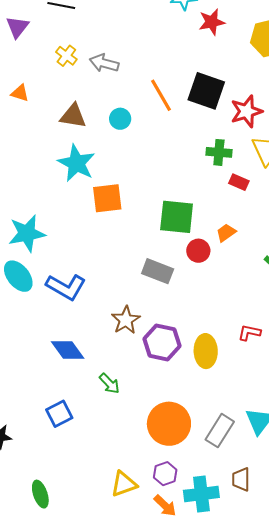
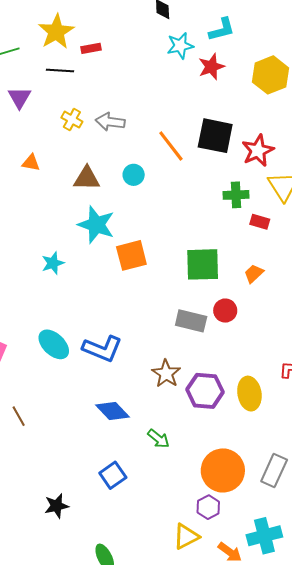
cyan star: (27, 233) -> (53, 263), moved, size x0.6
red circle: (198, 251) -> (225, 311), moved
purple hexagon: (165, 474) -> (208, 507), moved

